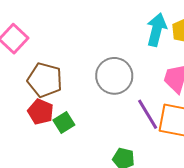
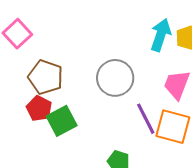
green square: (64, 122) -> (62, 121), size x1.4

